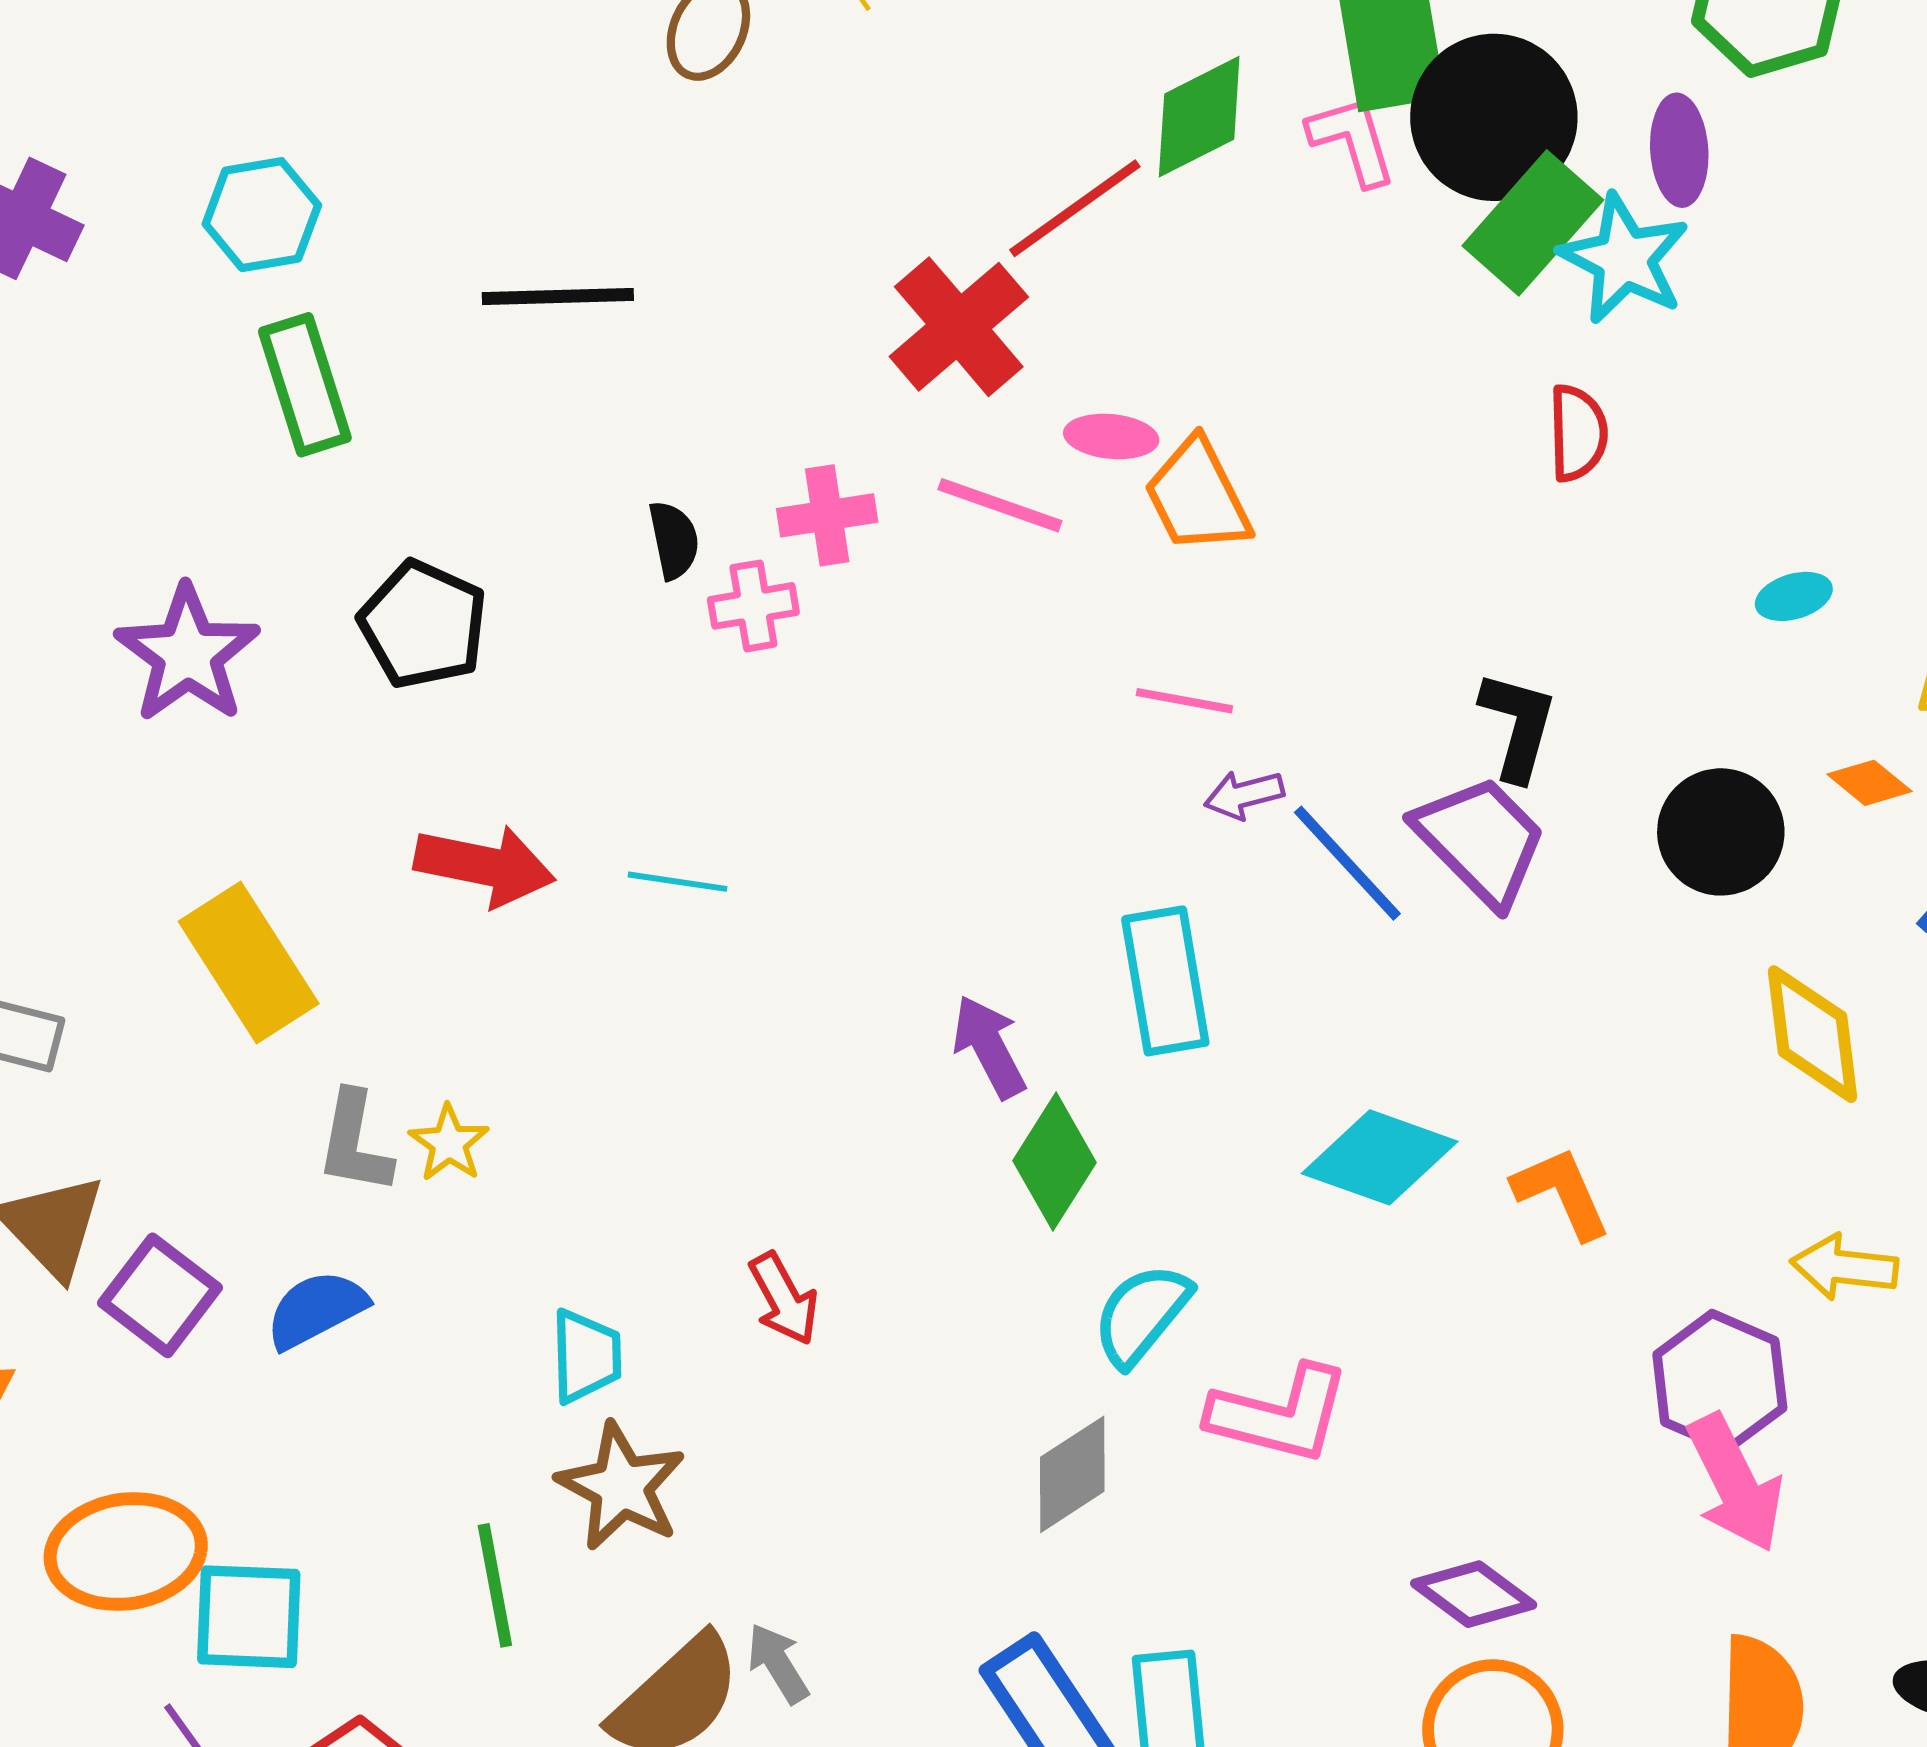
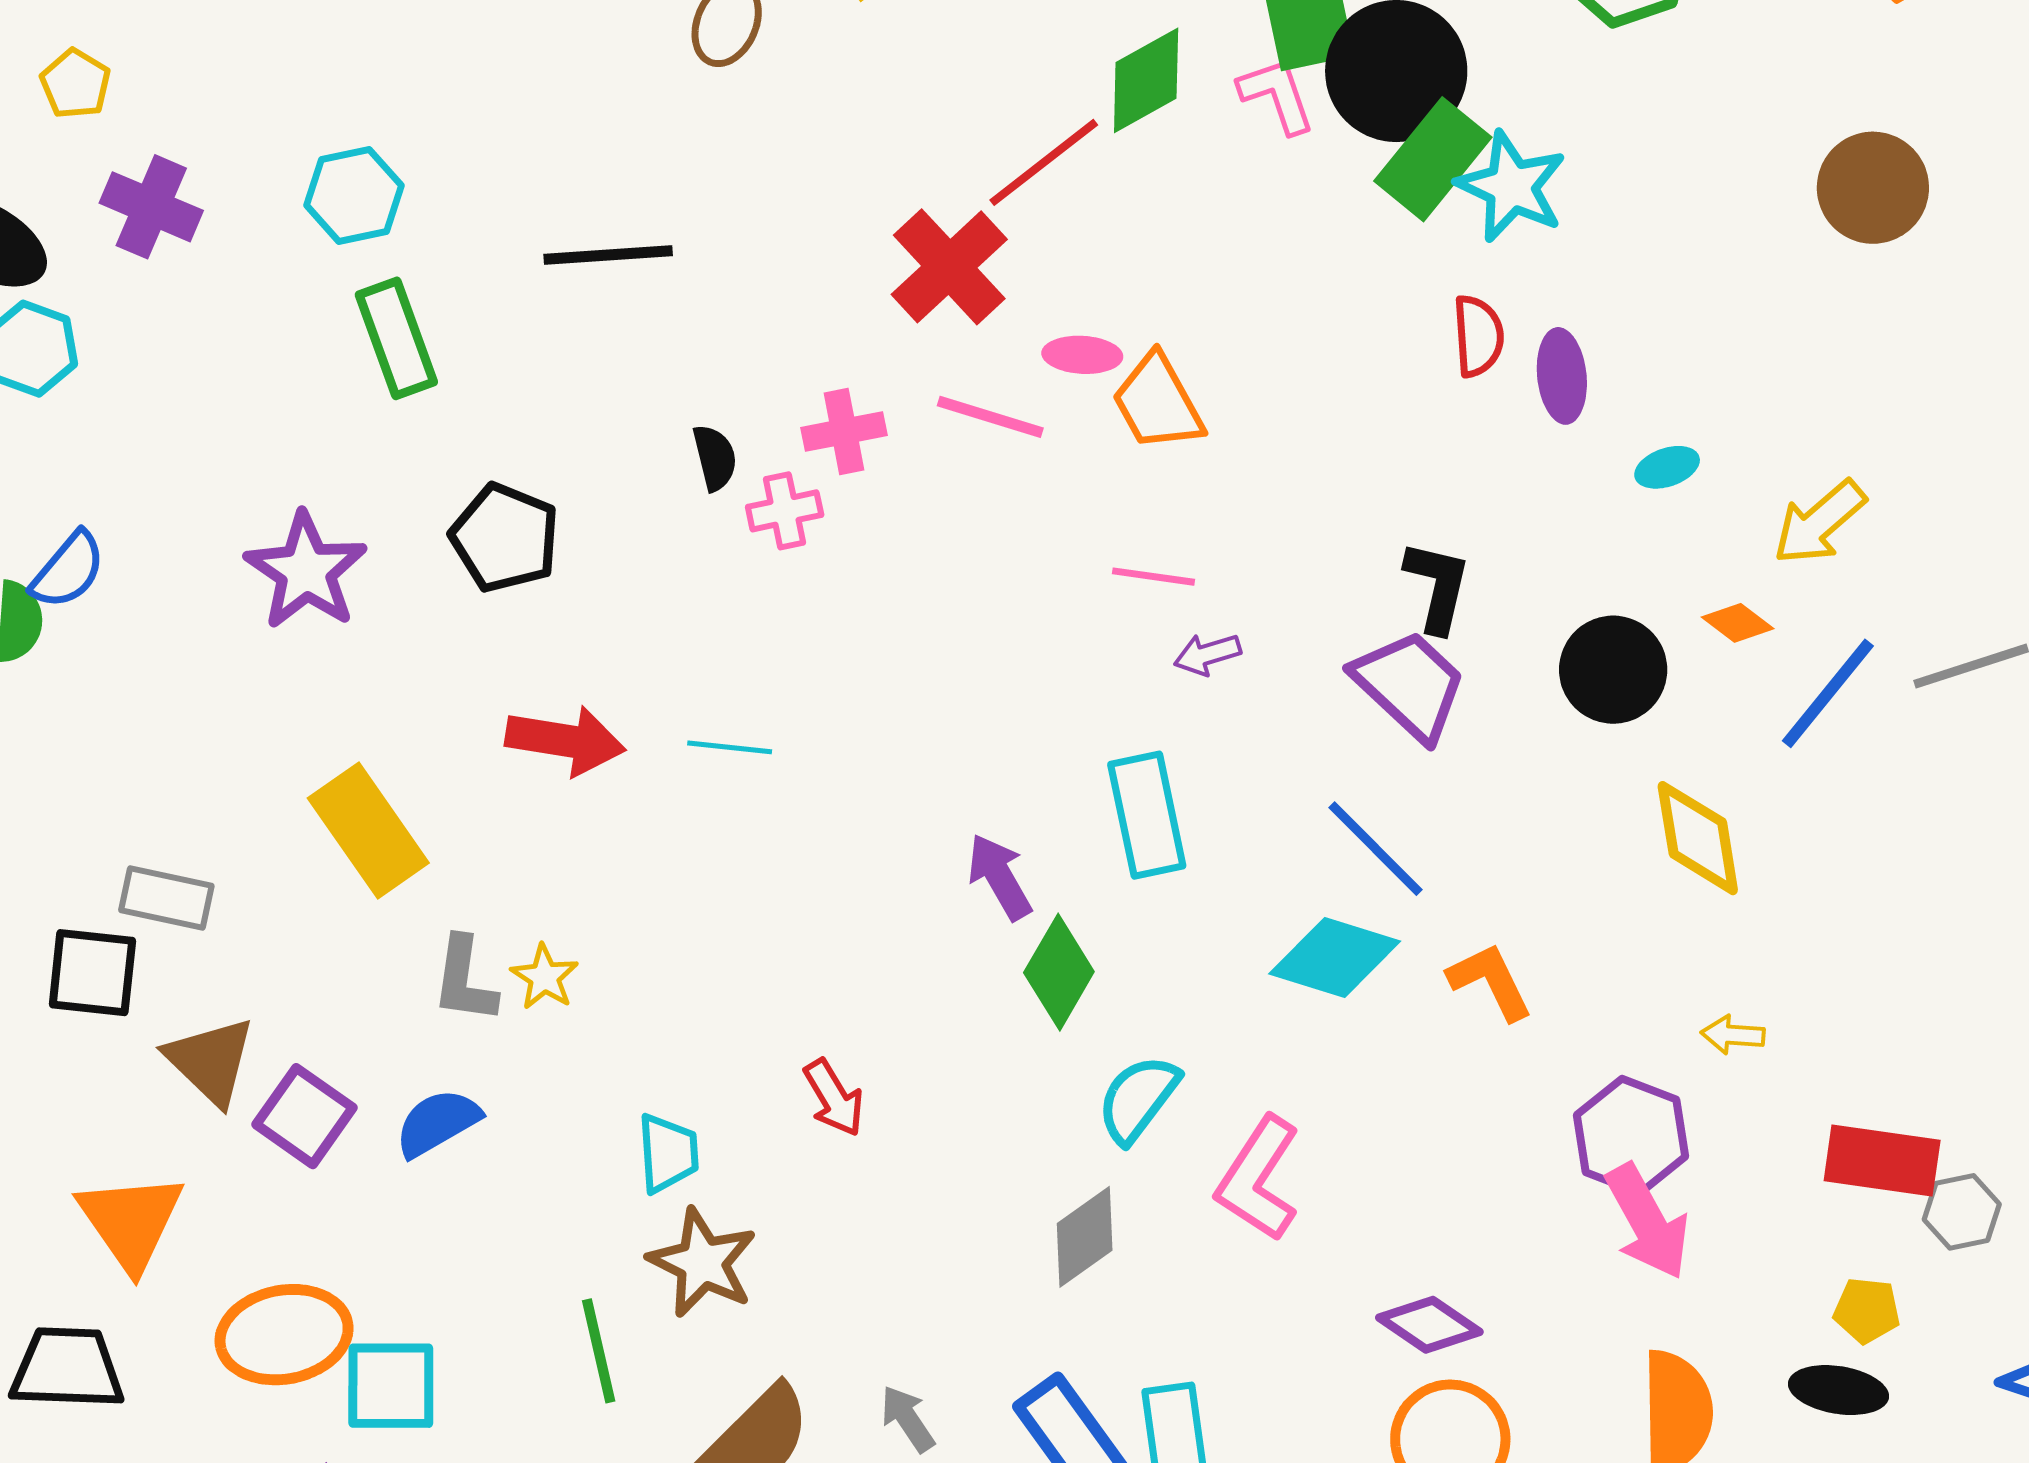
purple ellipse: (1679, 150) -> (1562, 376), moved
blue line: (1347, 863) -> (1376, 849), moved
yellow arrow: (1844, 1267) -> (1733, 1035), size x0.7
pink L-shape: (1279, 1414) -> (1258, 1179), turned 111
gray arrow: (778, 1663) -> (908, 1419), moved

